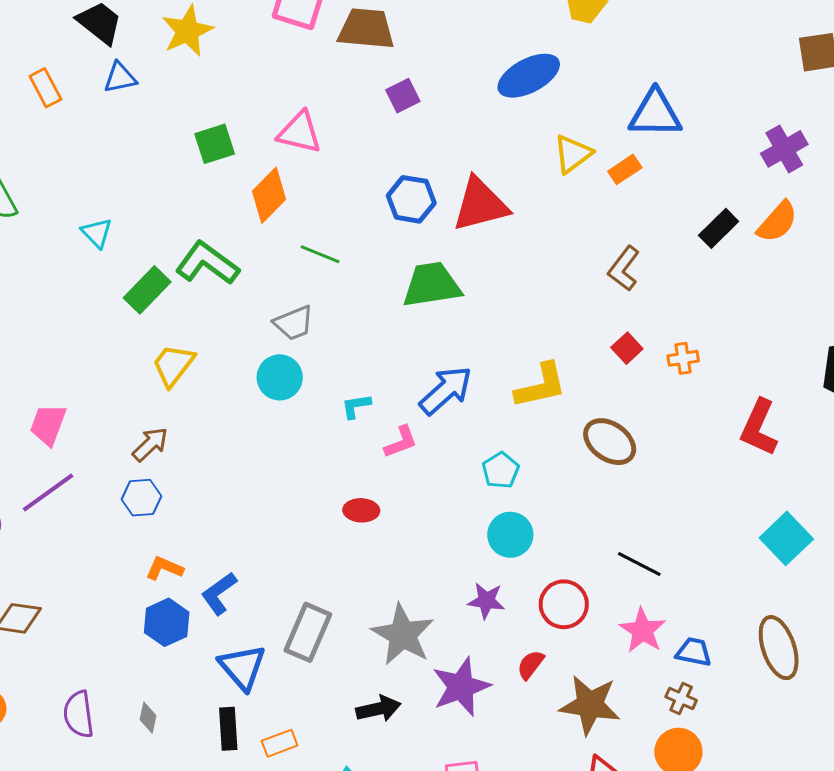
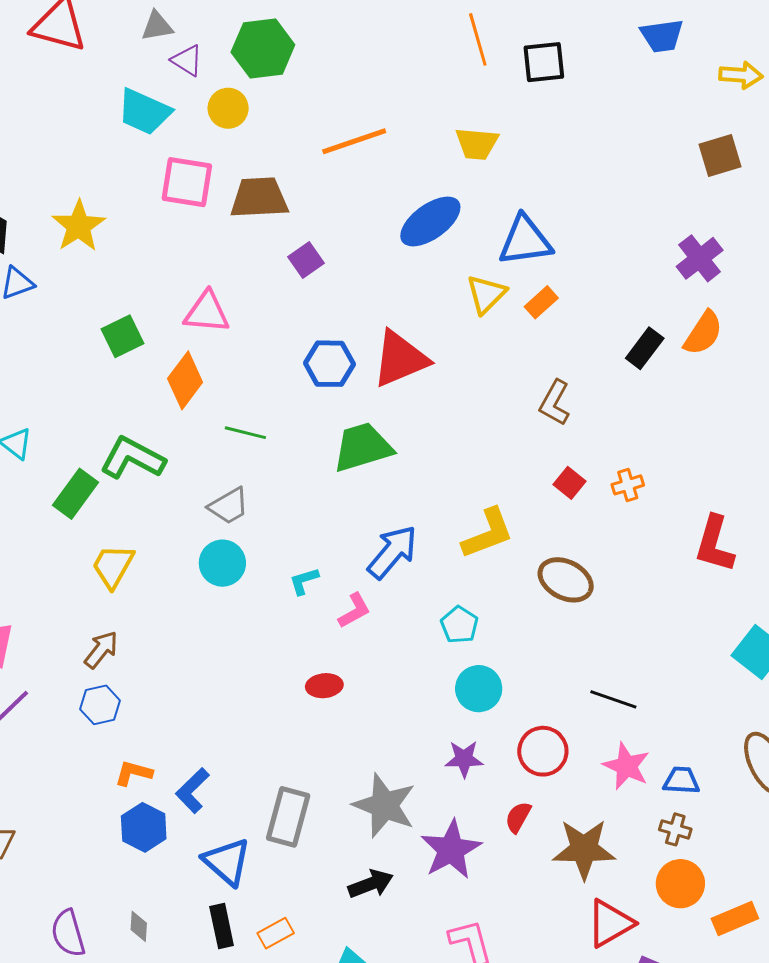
blue triangle: (655, 114) -> (525, 241), moved

